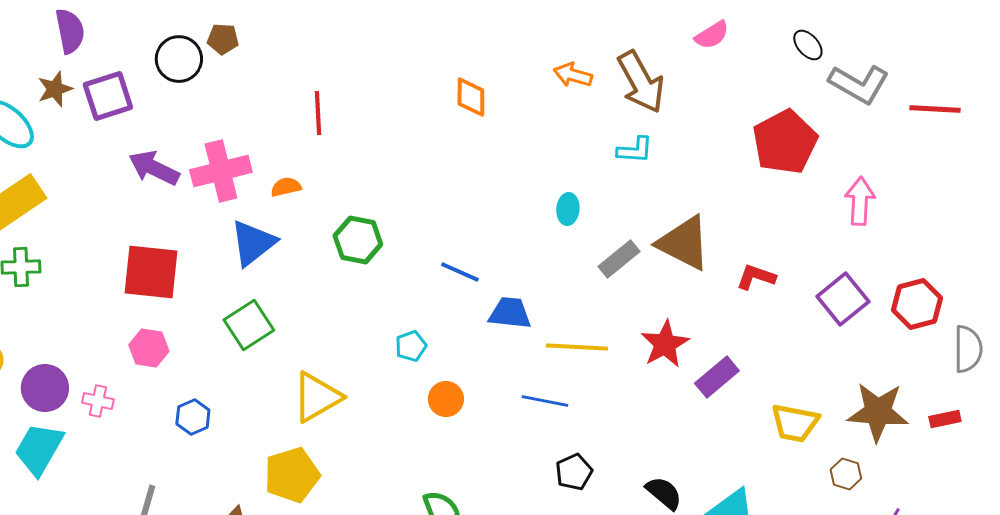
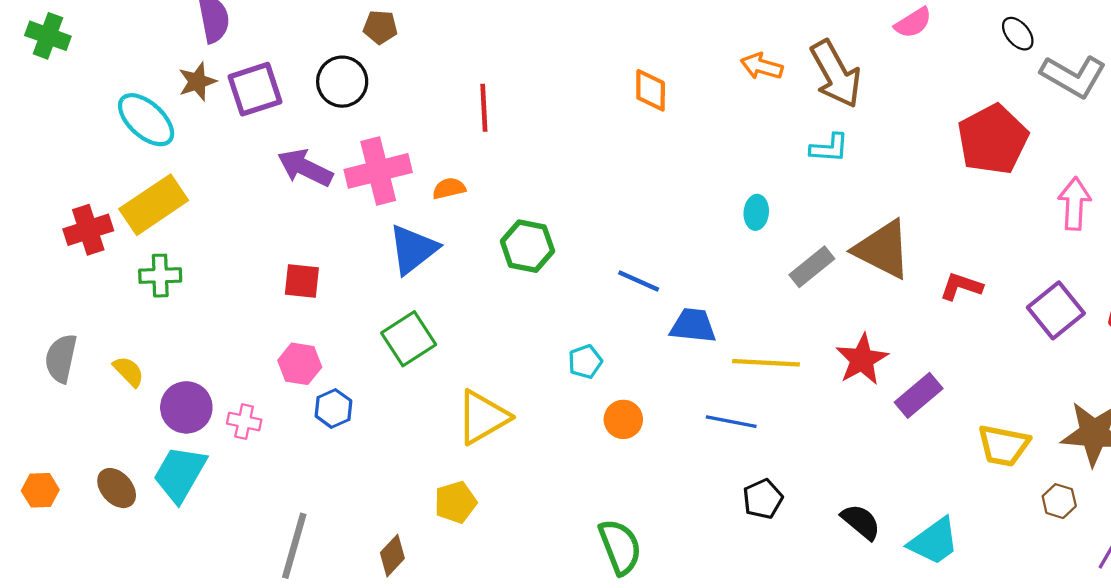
black circle: (179, 59) -> (342, 82), moved
red square: (151, 272) -> (302, 281), size x0.6
blue hexagon: (193, 417) -> (333, 408), moved
yellow pentagon: (292, 475) -> (455, 502), size x0.7

